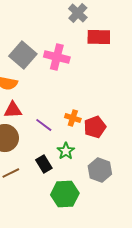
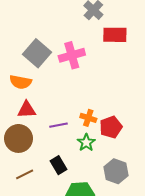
pink cross: (57, 57) -> (72, 55), turned -30
purple line: (44, 125) -> (58, 125), turned -48
green star: (66, 151) -> (86, 143), moved

